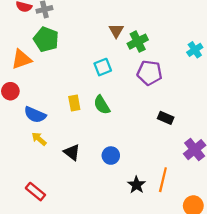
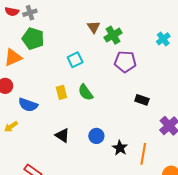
cyan square: (103, 67) -> (75, 60), moved
yellow arrow: (39, 139) -> (11, 127), moved, turned -72
black star: (136, 185) -> (120, 148), moved

